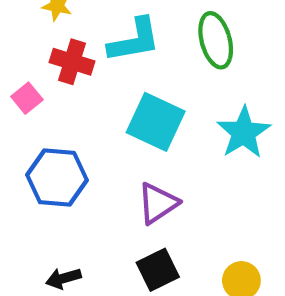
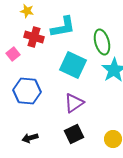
green ellipse: (216, 40) -> (102, 42), moved

